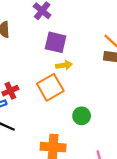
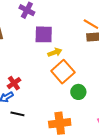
orange square: (50, 87) -> (63, 72), moved

